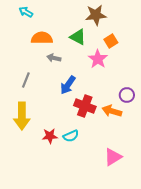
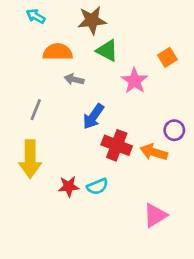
brown star: (96, 15) -> (92, 20), moved
orange square: (111, 41) -> (167, 57), moved

